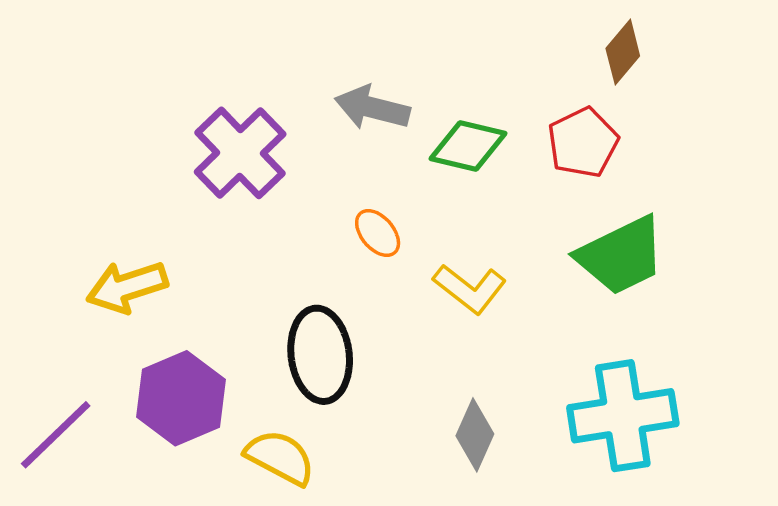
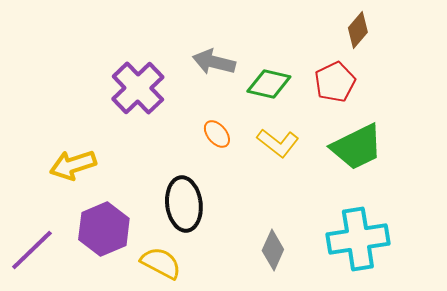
yellow L-shape: (470, 289) -> (278, 143), moved

